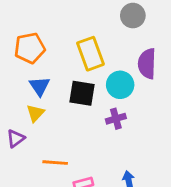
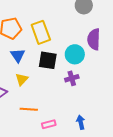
yellow rectangle: (90, 54) -> (41, 32), moved
yellow triangle: (35, 113) -> (22, 79), moved

